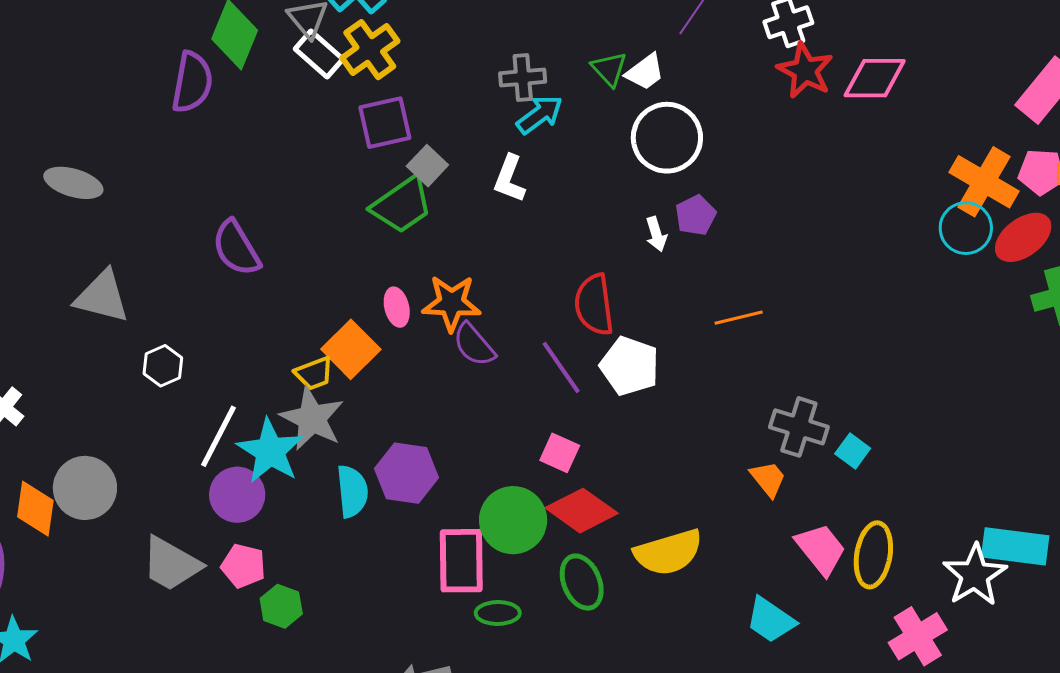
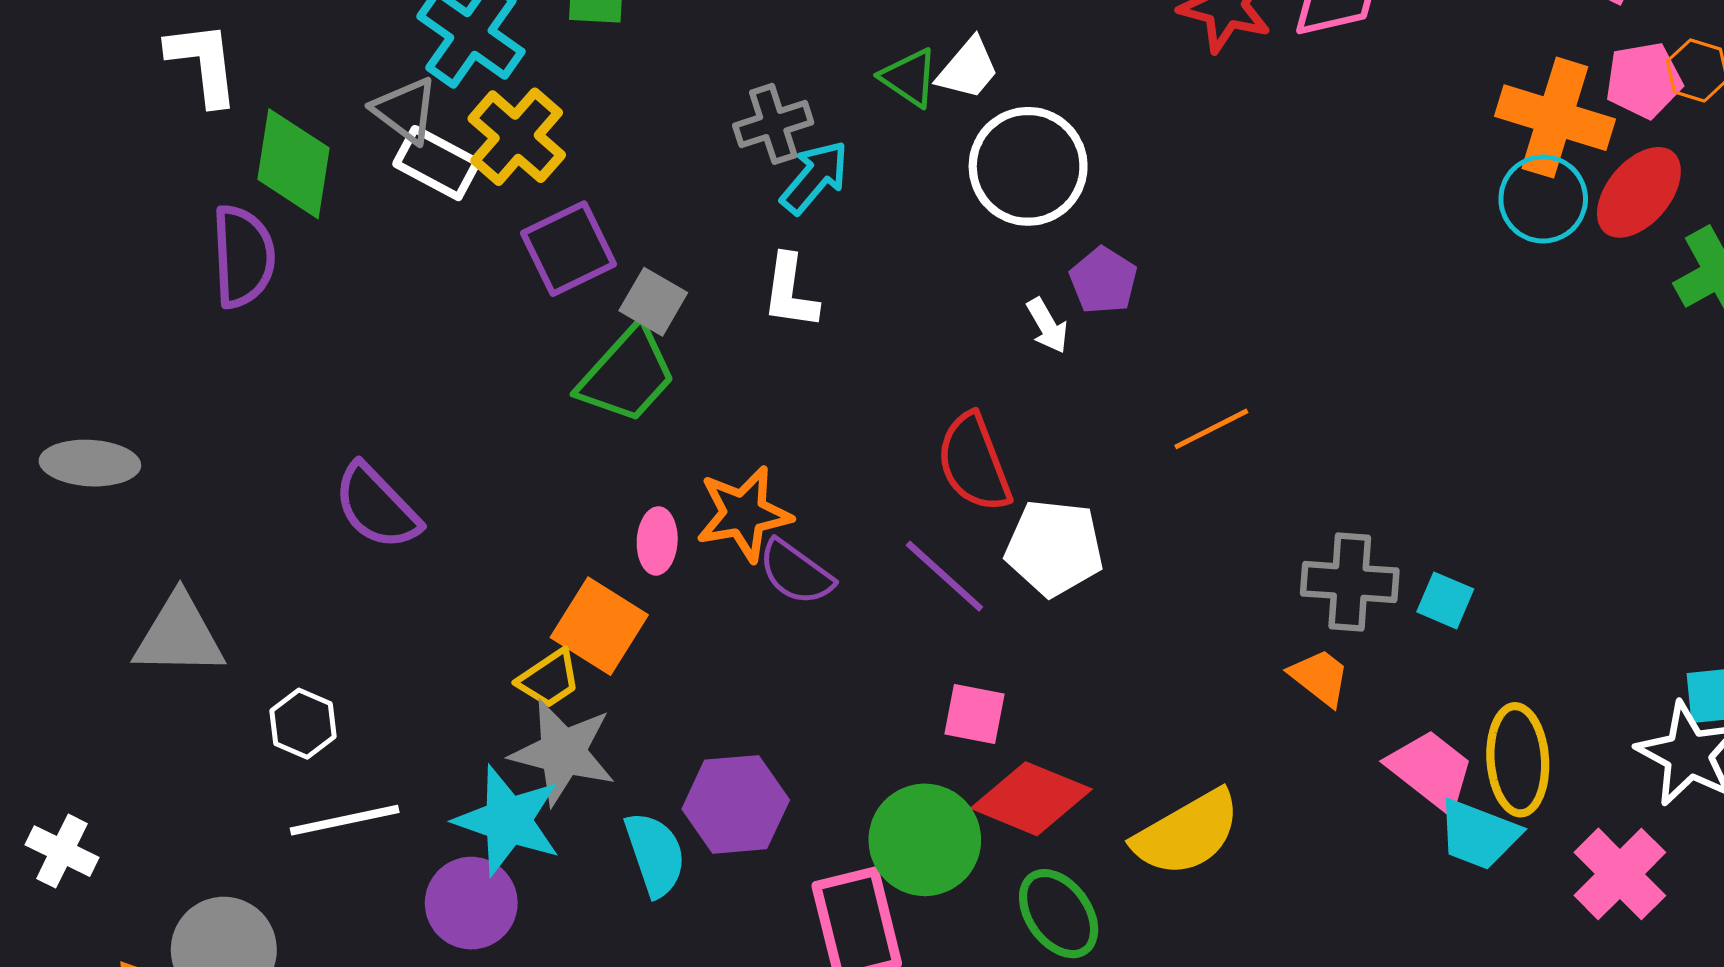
pink ellipse: (397, 307) -> (657, 541), turned 30
white line: (218, 436) -> (345, 820), moved, turned 64
cyan trapezoid: (771, 620) -> (1479, 834), moved

